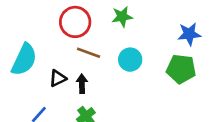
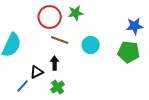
green star: (122, 17) -> (76, 13), moved
black triangle: (58, 78) -> (37, 72), moved

